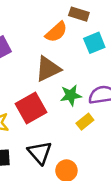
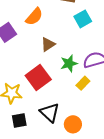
orange semicircle: (56, 32) -> (34, 17), moved
brown triangle: (48, 69) -> (48, 44), size x0.7

